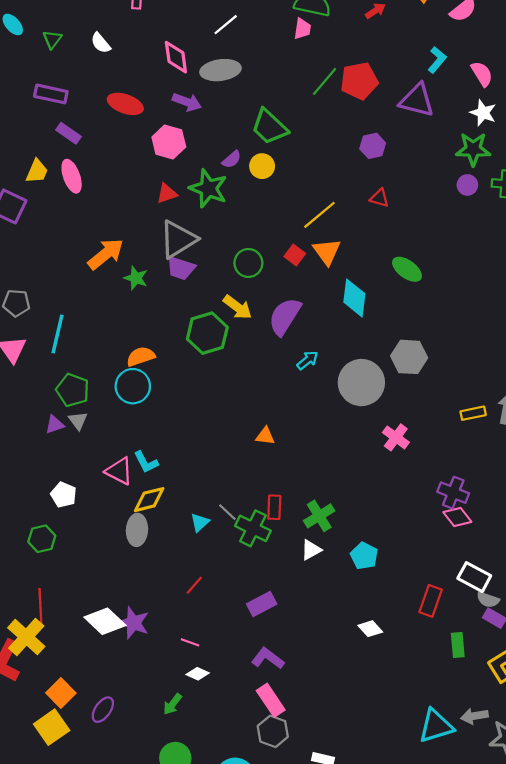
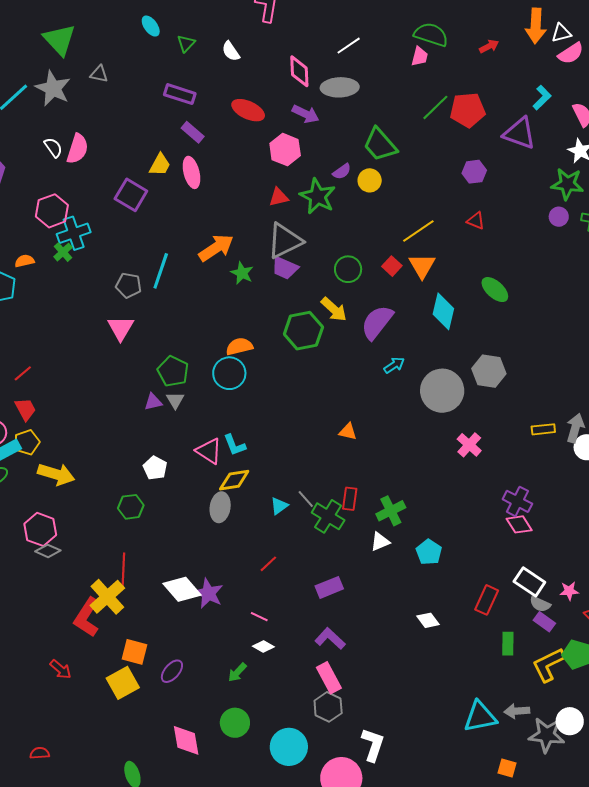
cyan line: (58, 334) -> (161, 271), moved
orange square: (61, 693) -> (134, 652), turned -36

